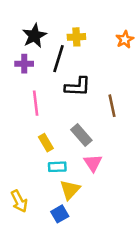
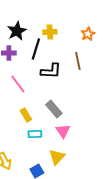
pink line: (36, 103) -> (18, 84), turned -30
brown line: (112, 106) -> (78, 61), moved
yellow triangle: (70, 190) -> (57, 157), moved

